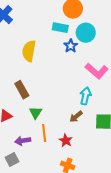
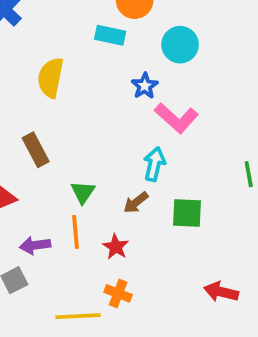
cyan circle: (86, 33) -> (180, 45), moved
blue star: (71, 46) -> (145, 86), moved
green triangle: (36, 113) -> (83, 192), moved

